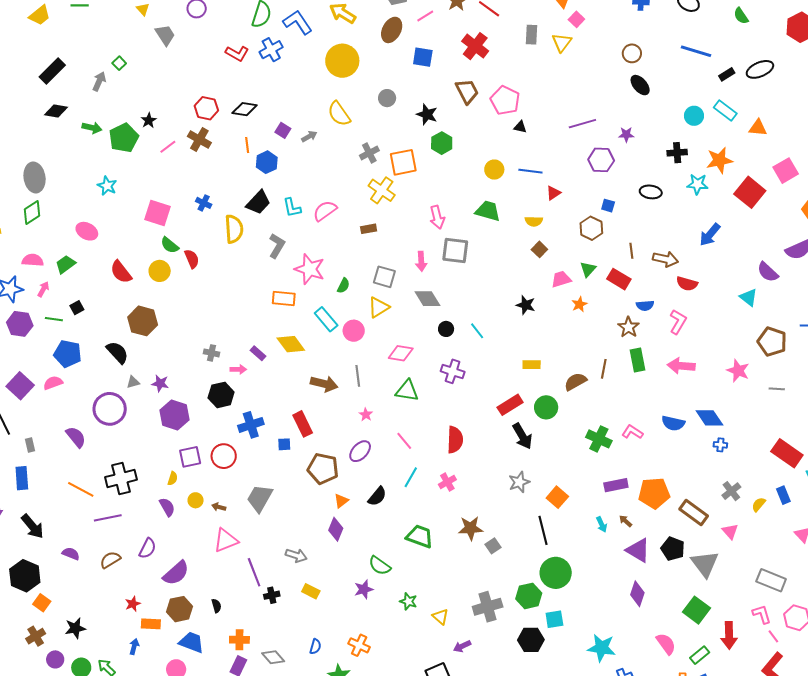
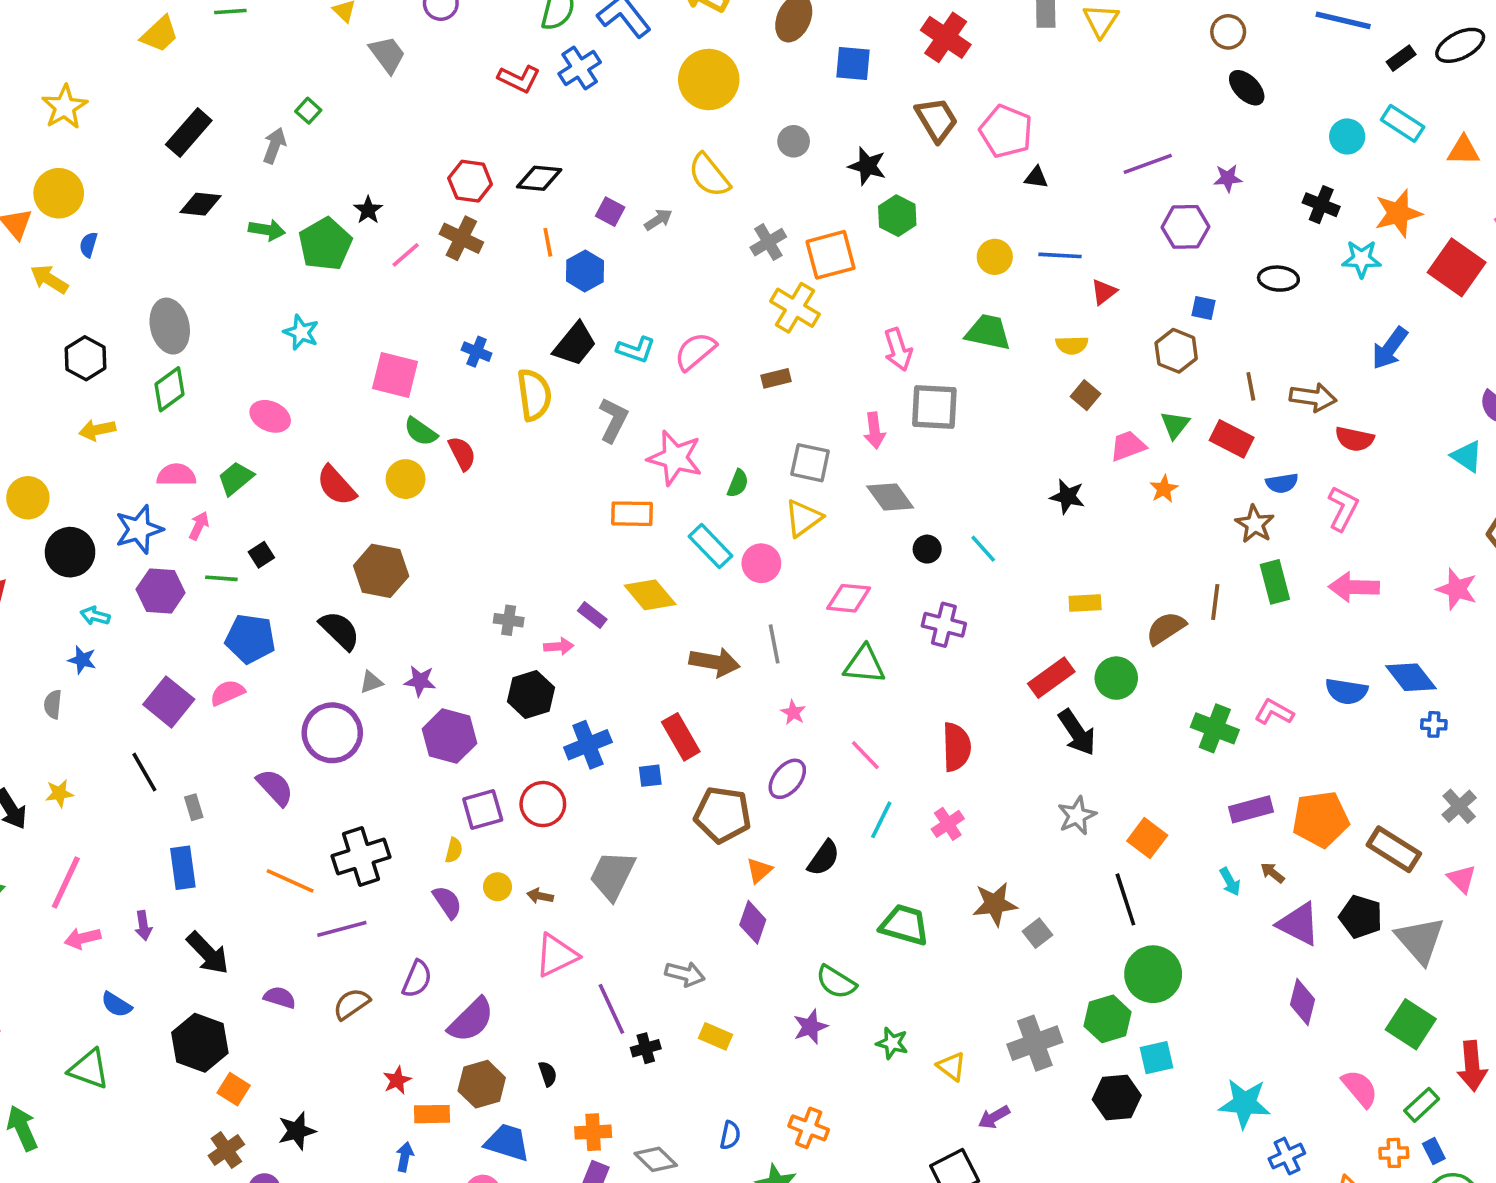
black cross: (677, 153) -> (1321, 205), turned 30
cyan L-shape: (292, 208) -> (636, 350), turned -55

